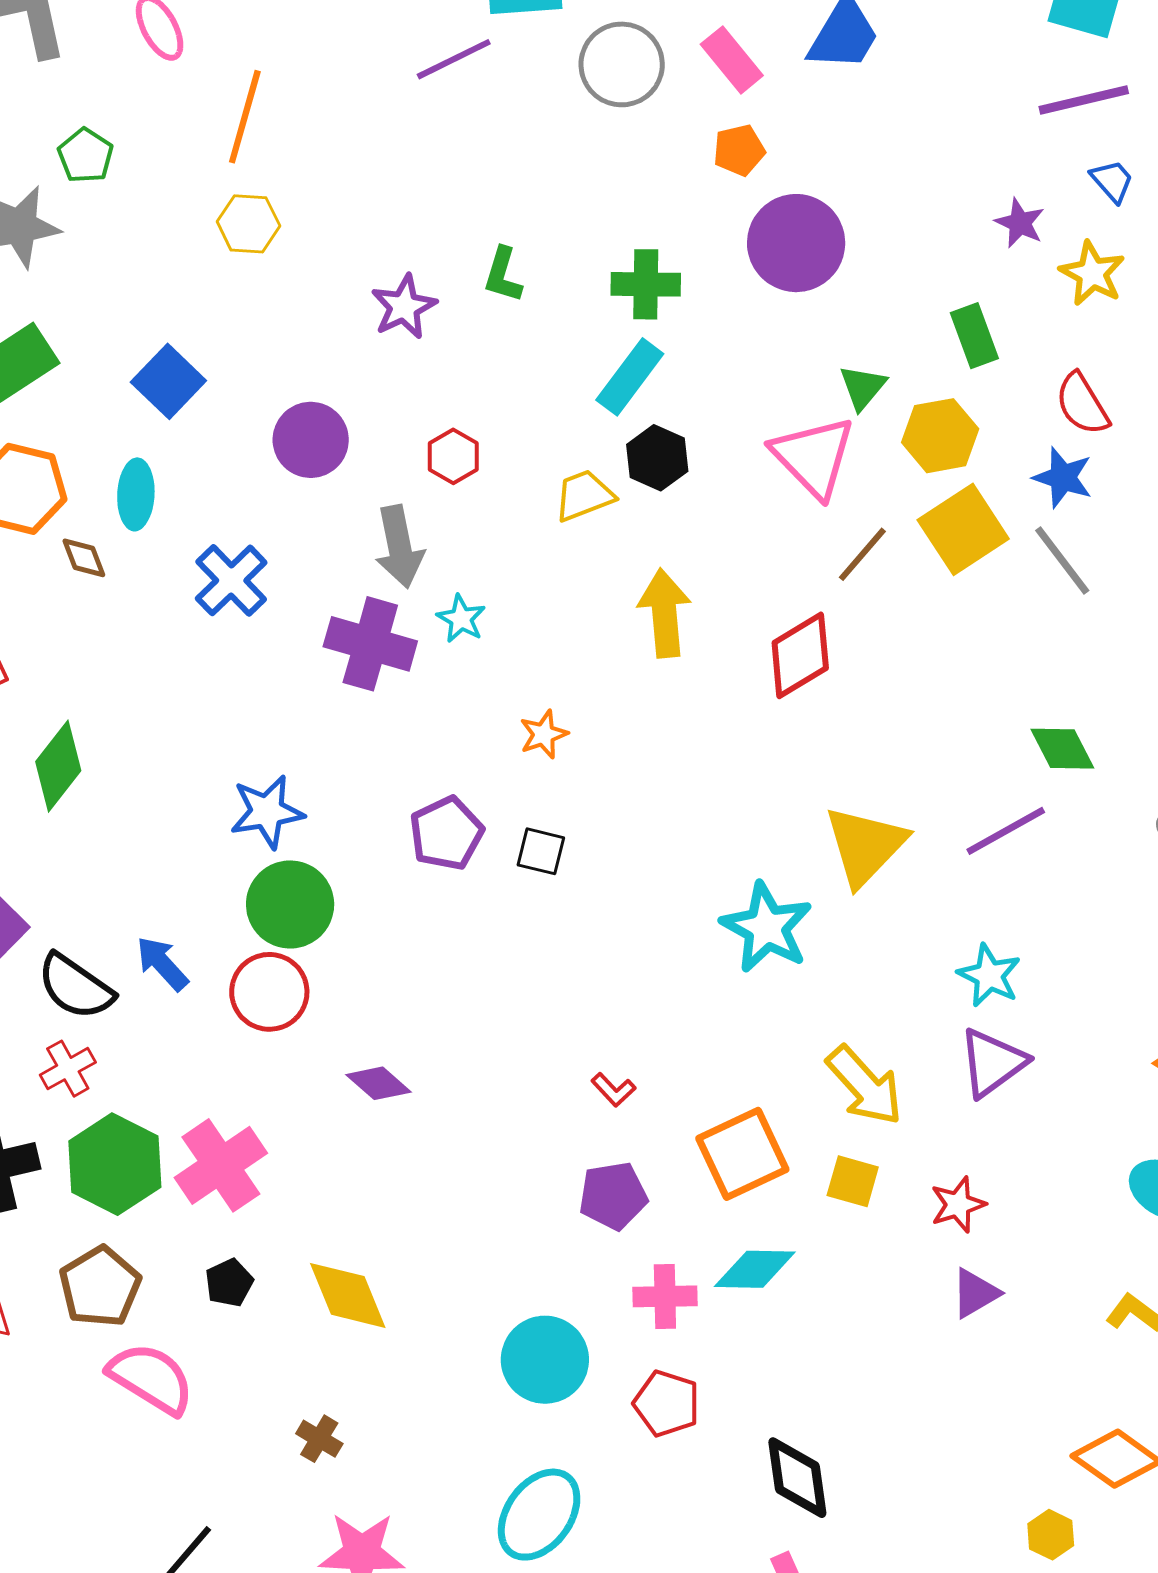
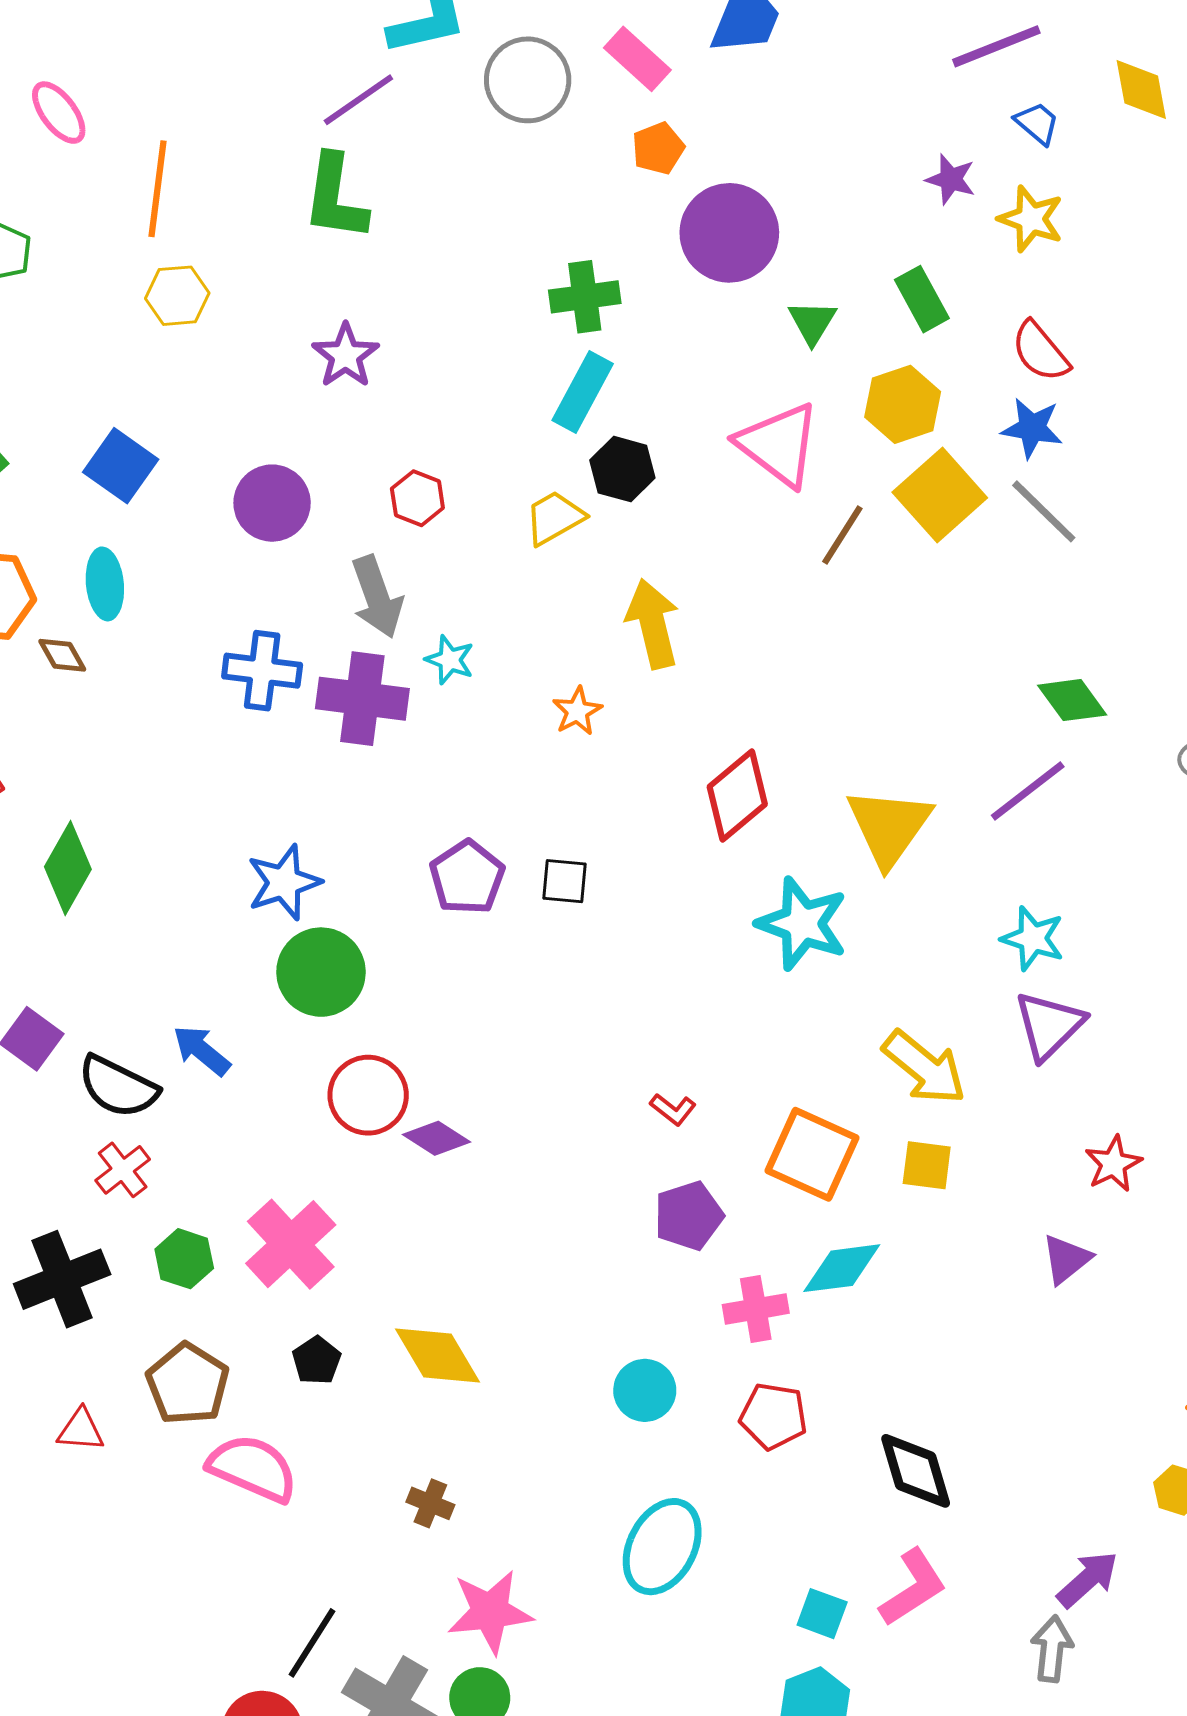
green L-shape: (503, 275) -> (335, 197), moved, size x1.6
green triangle: (863, 387) -> (812, 322), moved
blue cross: (231, 580) -> (262, 671), moved, turned -30
red diamond: (800, 655) -> (737, 796), moved
orange star: (544, 734) -> (577, 711), moved
red circle: (269, 992) -> (368, 1095), moved
orange square: (742, 1154) -> (812, 1154), turned -32
green hexagon: (115, 1164) -> (184, 1259), size x0.6
red star: (958, 1205) -> (1113, 1164), moved
cyan circle: (545, 1360) -> (645, 1390), size x0.7

